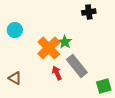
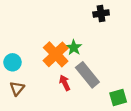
cyan circle: (15, 30) -> (12, 62), moved
brown triangle: (15, 78) -> (17, 88), turned 40

